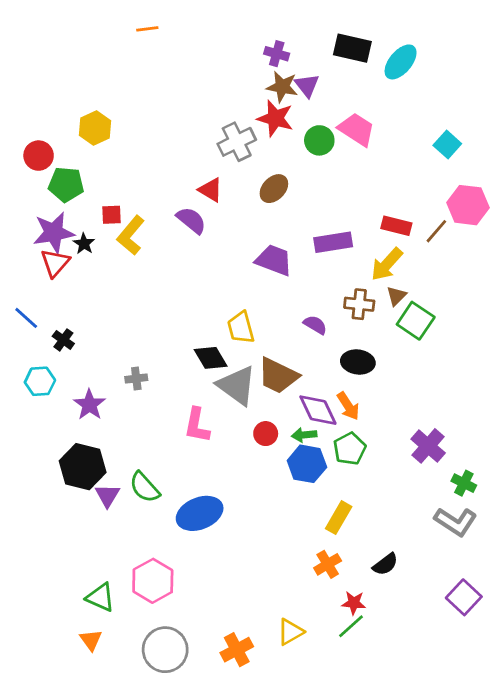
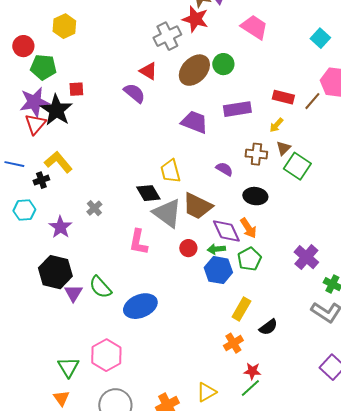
green circle: (319, 140) -> (223, 64), moved
brown ellipse: (274, 189) -> (194, 70), size x1.5
yellow L-shape: (131, 235) -> (58, 162), moved, turned 100
black star: (84, 244) -> (56, 110), size x2.0
yellow arrow: (387, 264) -> (276, 125), size x0.6
blue line: (26, 318) -> (14, 164), turned -30
black cross: (63, 340) -> (41, 180), turned 35
gray cross: (136, 379) -> (94, 208), turned -35
black semicircle: (385, 564) -> (268, 327), moved
green triangle: (100, 597) -> (68, 367), turned 35

